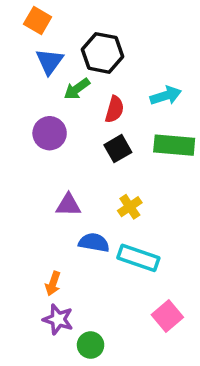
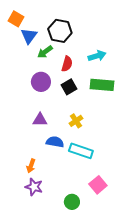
orange square: (38, 20) -> (16, 19), moved
purple circle: (50, 133) -> (41, 82), moved
green circle: (91, 345) -> (72, 202), moved

